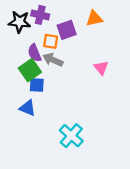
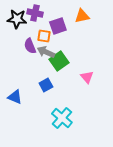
pink triangle: (101, 68) -> (87, 77), moved
green square: (30, 70) -> (59, 61), moved
blue square: (37, 85) -> (46, 85), moved, turned -32
blue triangle: (28, 108) -> (15, 97), moved

